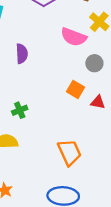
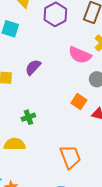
purple semicircle: (22, 54) -> (33, 67), turned -138

